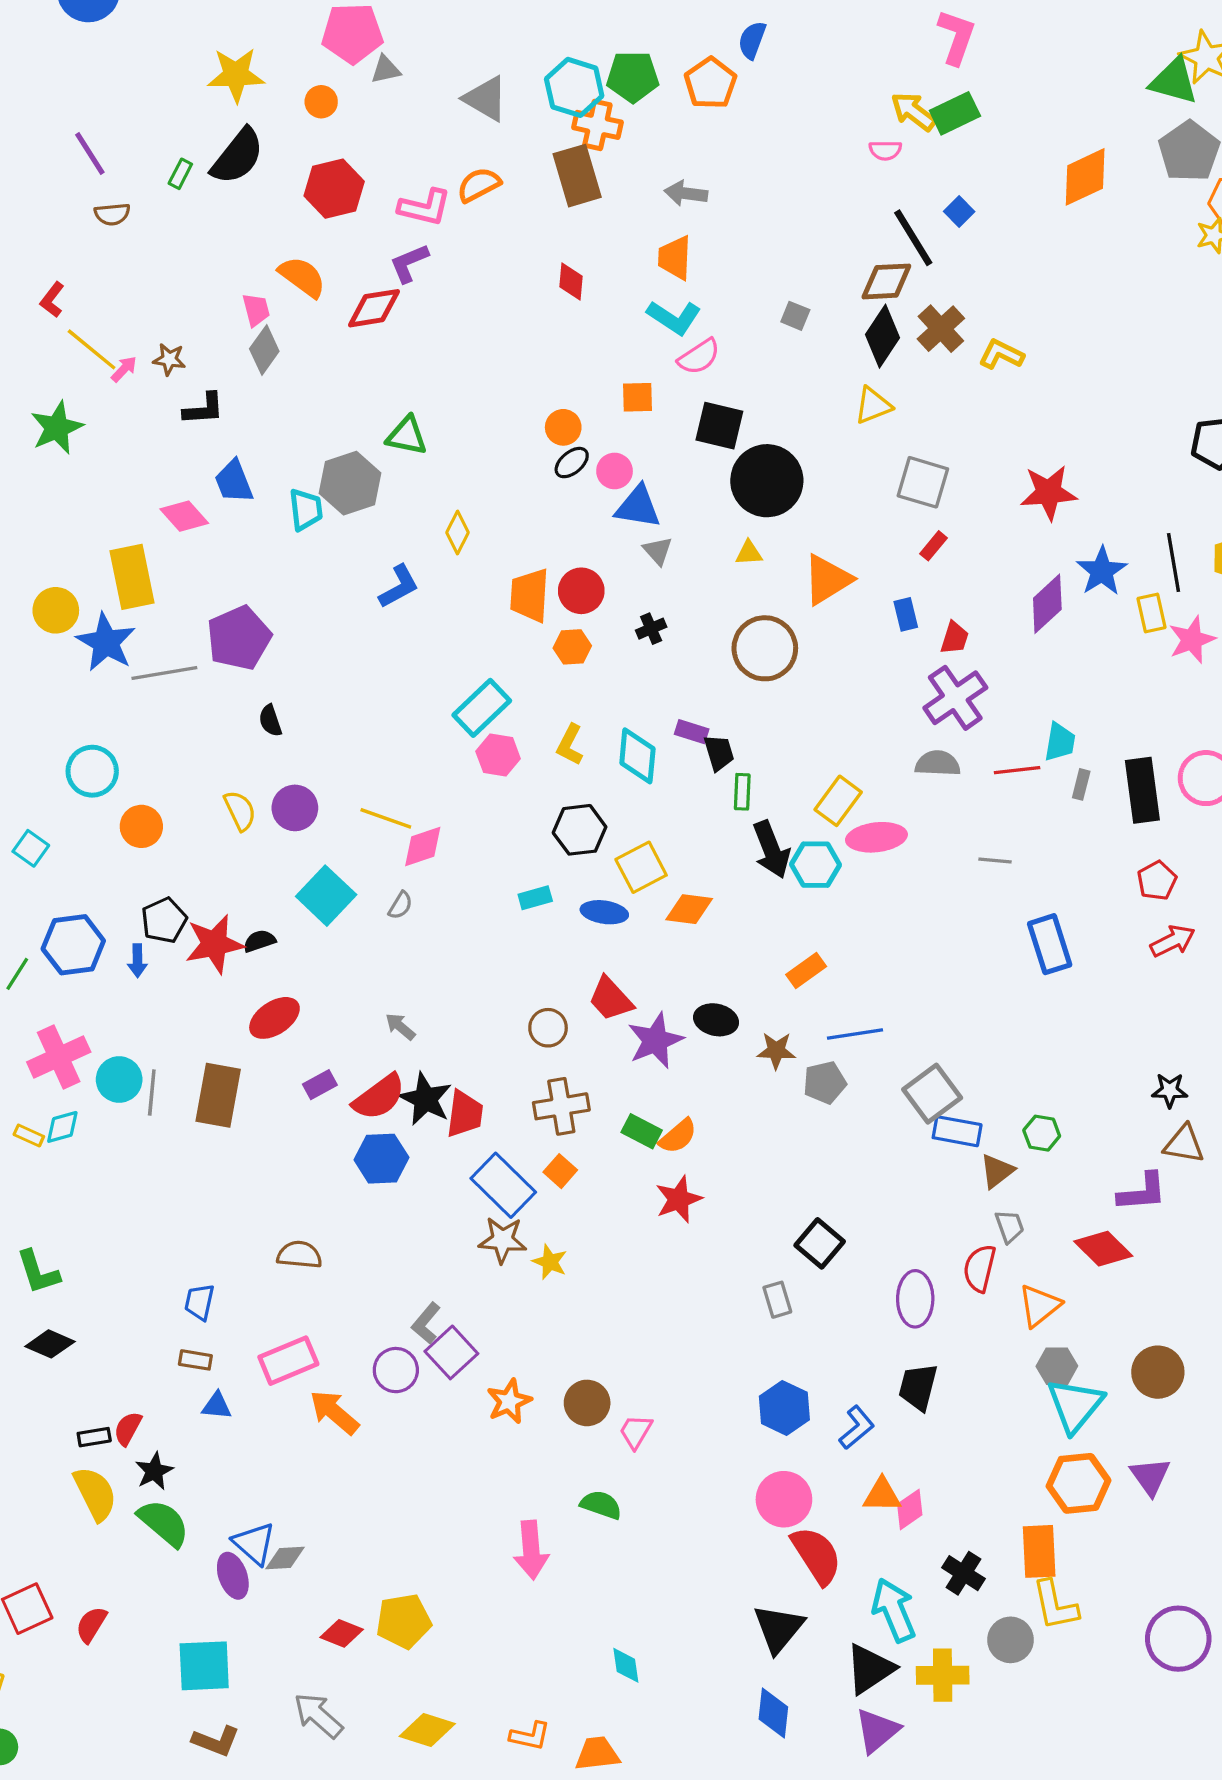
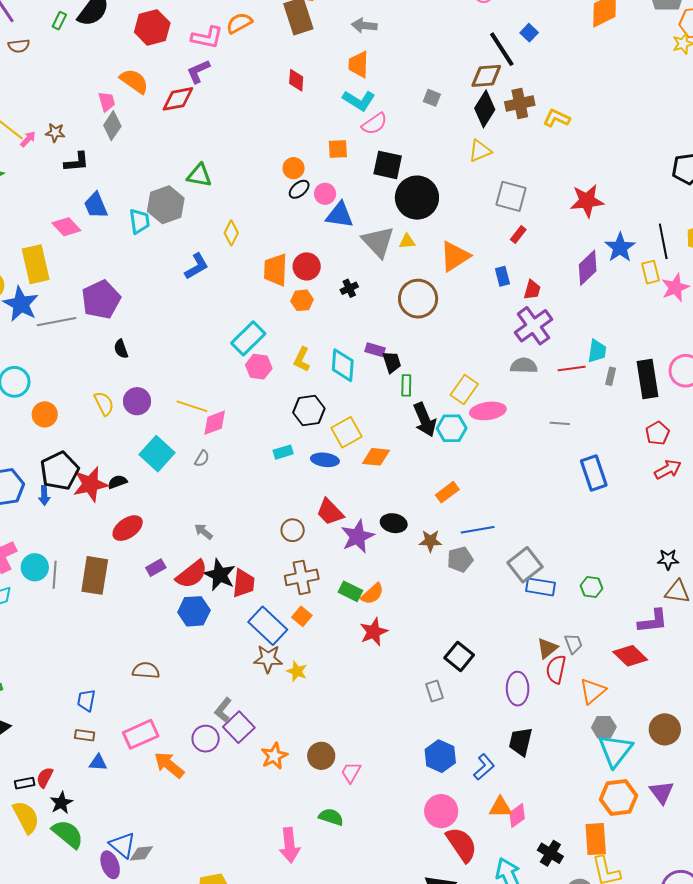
brown cross: (941, 329) -> (520, 104), turned 32
gray triangle: (658, 551) -> (378, 242), moved, size x1.8
black pentagon: (164, 920) -> (60, 471), size x1.4
brown triangle: (997, 1171) -> (547, 648), moved

